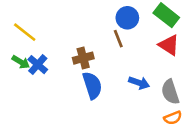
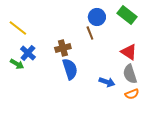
red triangle: (169, 45) -> (129, 52), moved
green arrow: (21, 62) -> (17, 64), moved
blue arrow: (139, 83) -> (107, 82), moved

